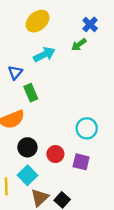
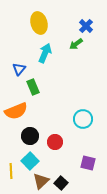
yellow ellipse: (38, 21) -> (39, 23), turned -65
cyan arrow: (44, 55) -> (45, 53), turned -42
purple square: (81, 162) -> (88, 163), moved

